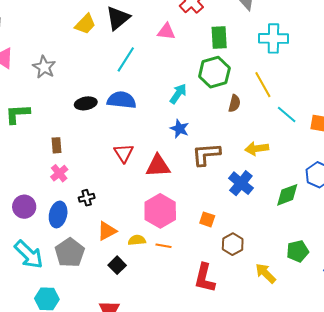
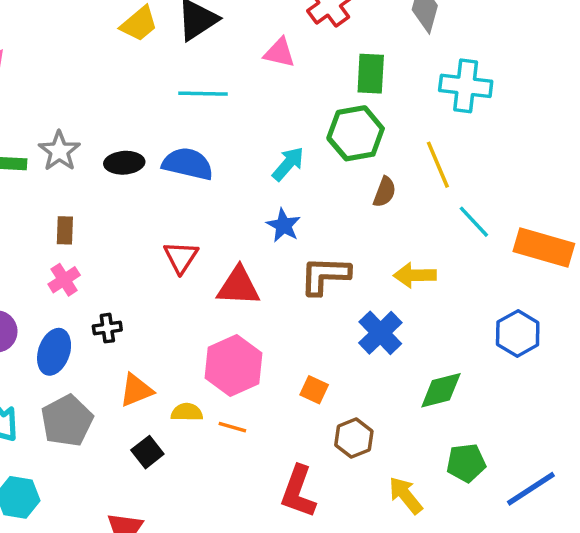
cyan line: (126, 59) -> (203, 94), turned 52
gray star: (44, 67) -> (59, 151), moved
green diamond: (287, 195) -> (441, 390), moved

